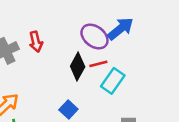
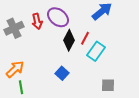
purple ellipse: (94, 37) -> (58, 17), moved
red line: (98, 64) -> (85, 38), turned -48

